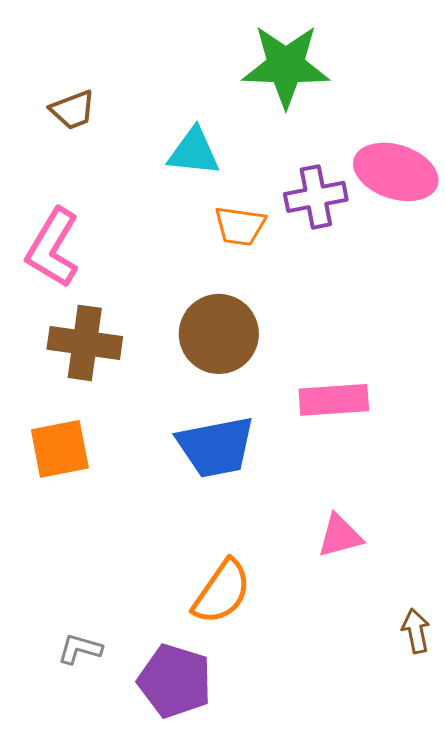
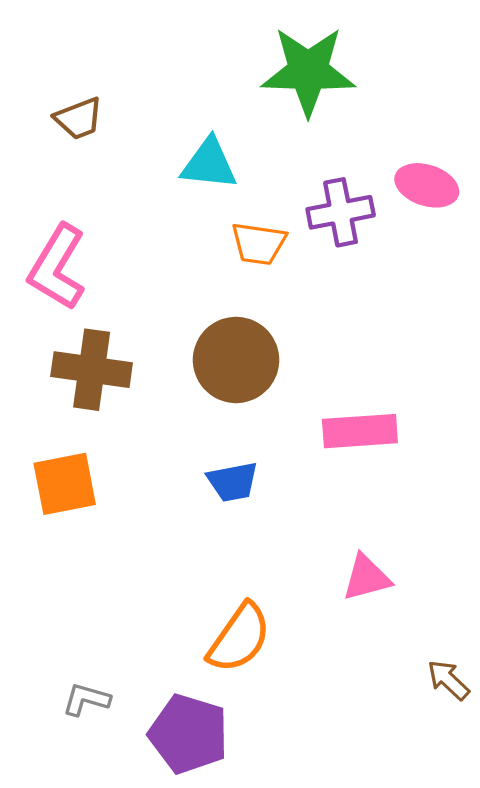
pink ellipse: (396, 172) -> (427, 185), size x0.7
blue trapezoid: (216, 447) -> (233, 482), size x0.6
brown arrow: (416, 631) -> (448, 680), turned -36

